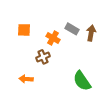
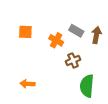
brown cross: (43, 57) -> (73, 60), moved
green semicircle: (82, 81) -> (87, 86), turned 40

